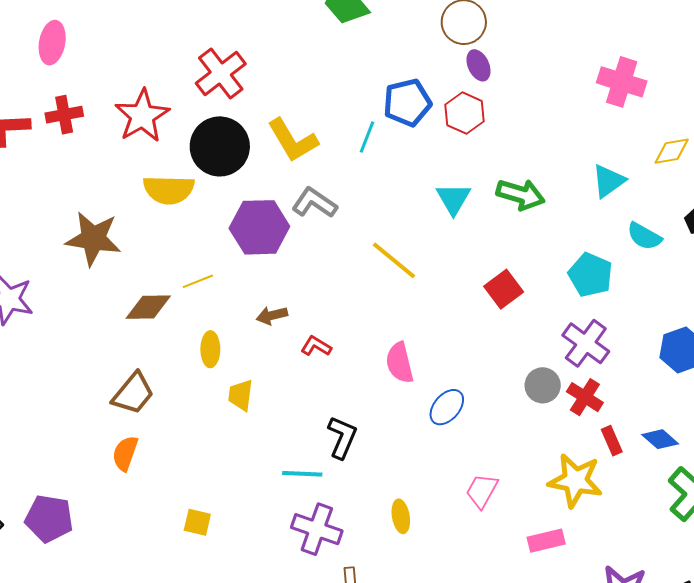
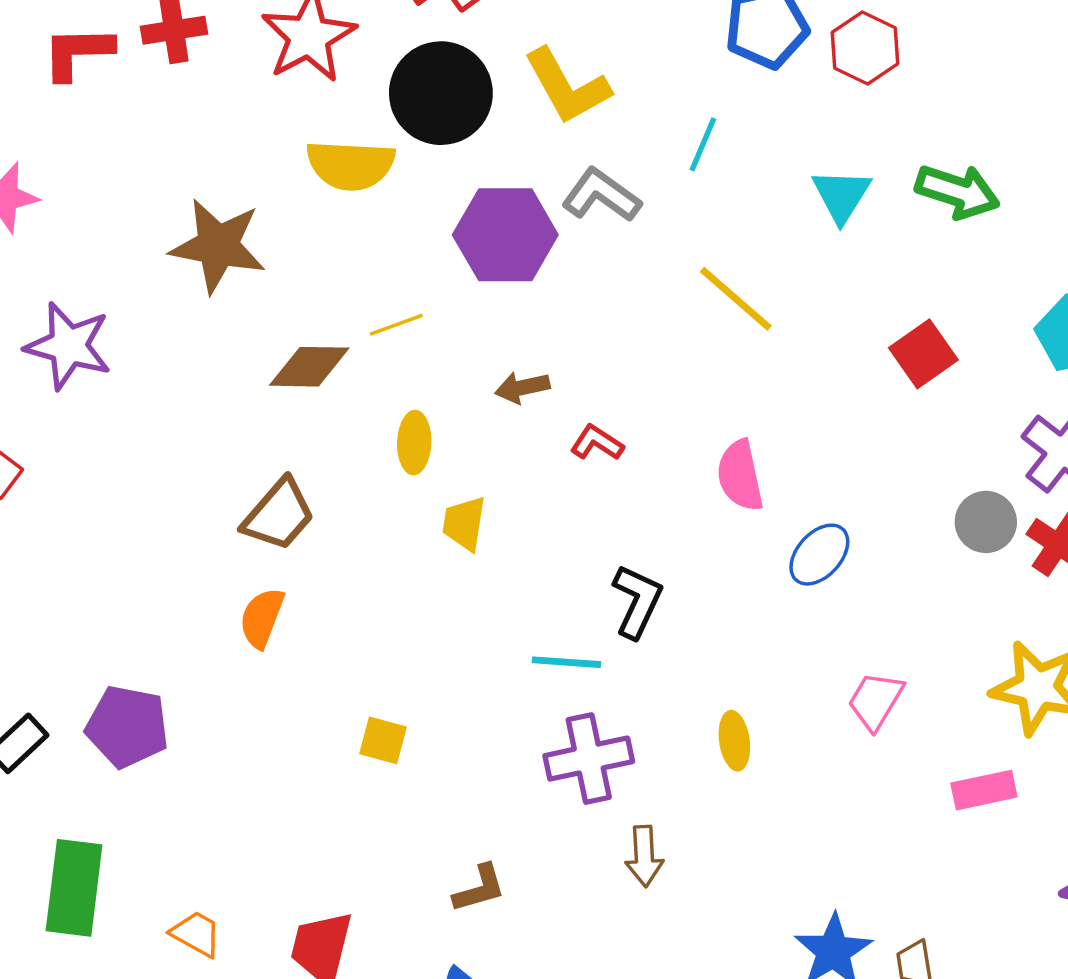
cyan line: (367, 137) -> (703, 144), moved
purple cross: (317, 529) -> (589, 759), turned -33

